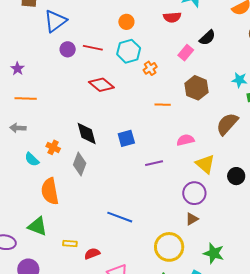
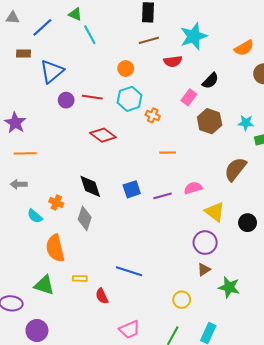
orange cross: (150, 68) -> (153, 115), turned -32
purple star: (17, 69) -> (15, 123), size x1.5
brown hexagon: (196, 88) -> (210, 121), moved
purple line: (154, 163) -> (163, 196), moved
yellow rectangle: (70, 243) -> (80, 278), moved
yellow circle: (169, 247) -> (182, 300), size x0.6
green star: (214, 253) -> (229, 287), moved
red semicircle: (92, 254) -> (102, 296), moved, turned -91

